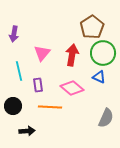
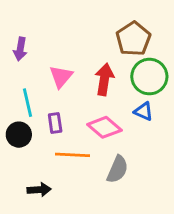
black circle: (13, 106) -> (19, 135), moved
gray semicircle: (106, 118) -> (117, 169), moved

